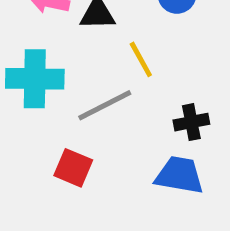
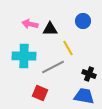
black cross: (191, 122) -> (89, 74), turned 32

